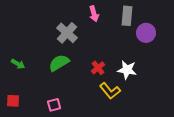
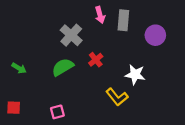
gray rectangle: (127, 16) -> (123, 20), moved
red cross: (98, 68) -> (96, 60), moved

